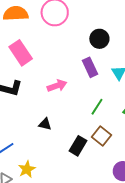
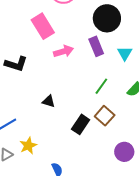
black circle: (99, 39) -> (107, 18), size x1.4
pink rectangle: (21, 53) -> (43, 26), moved
pink arrow: (57, 86) -> (63, 51), moved

